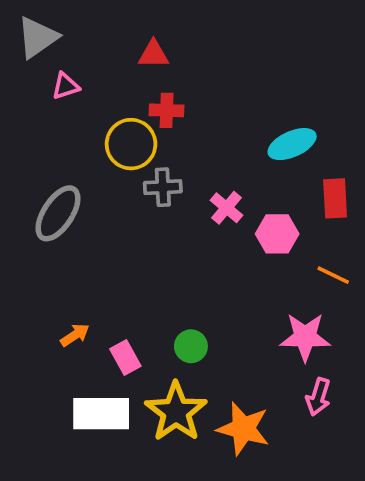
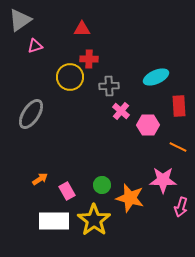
gray cross: (163, 187) -> (109, 86), moved
pink arrow: (318, 397) -> (181, 207), moved
orange star: (243, 429) -> (130, 198), moved

